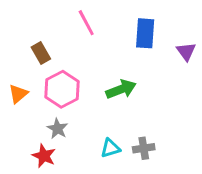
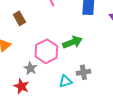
pink hexagon: (62, 89) -> (46, 51), moved
gray cross: (144, 148) -> (83, 72), moved

